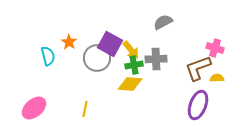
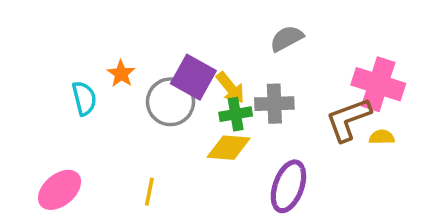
pink cross: (215, 48) -> (378, 84), size x1.6
purple ellipse: (198, 105) -> (288, 186), moved

